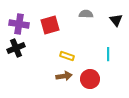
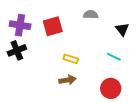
black triangle: (116, 20) -> (122, 29), moved
cyan line: (108, 54) -> (114, 57), turned -64
red circle: (90, 79) -> (111, 88), moved

